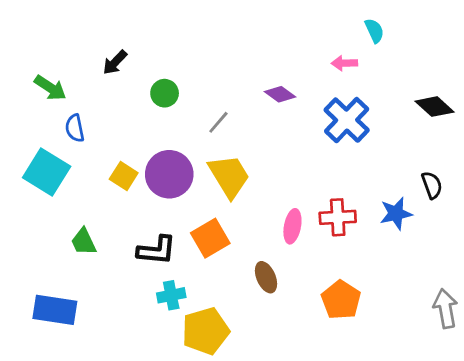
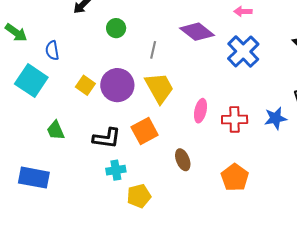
green arrow: (50, 88) -> (16, 33), moved
purple diamond: (280, 94) -> (197, 32), size x1.6
gray line: (218, 122) -> (153, 50), turned -30
pink ellipse: (292, 226) -> (200, 111), moved
yellow pentagon: (205, 331) -> (139, 196), size x0.7

